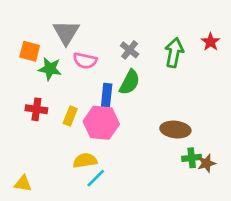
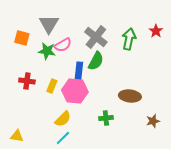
gray cross: (130, 50) -> (96, 37), size x1.6
pink semicircle: (85, 61) -> (63, 45), turned -42
green star: (50, 69) -> (47, 51), moved
green cross: (192, 158) -> (106, 118), moved
yellow semicircle: (85, 161) -> (63, 119), turned 144
cyan line: (96, 178) -> (63, 138), moved

